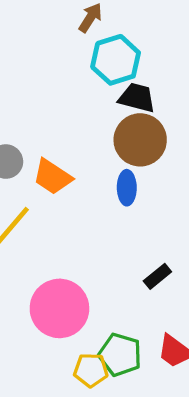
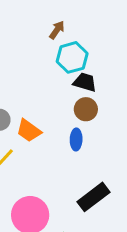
brown circle: (140, 140) -> (86, 109), size x0.7
black rectangle: (157, 276) -> (94, 197), size x1.8

